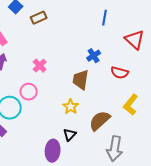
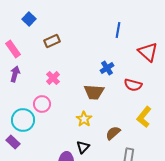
brown rectangle: (39, 18) -> (52, 41), moved
brown trapezoid: (81, 80) -> (94, 92), turned -95
brown semicircle: (100, 121) -> (113, 133), size x0.7

